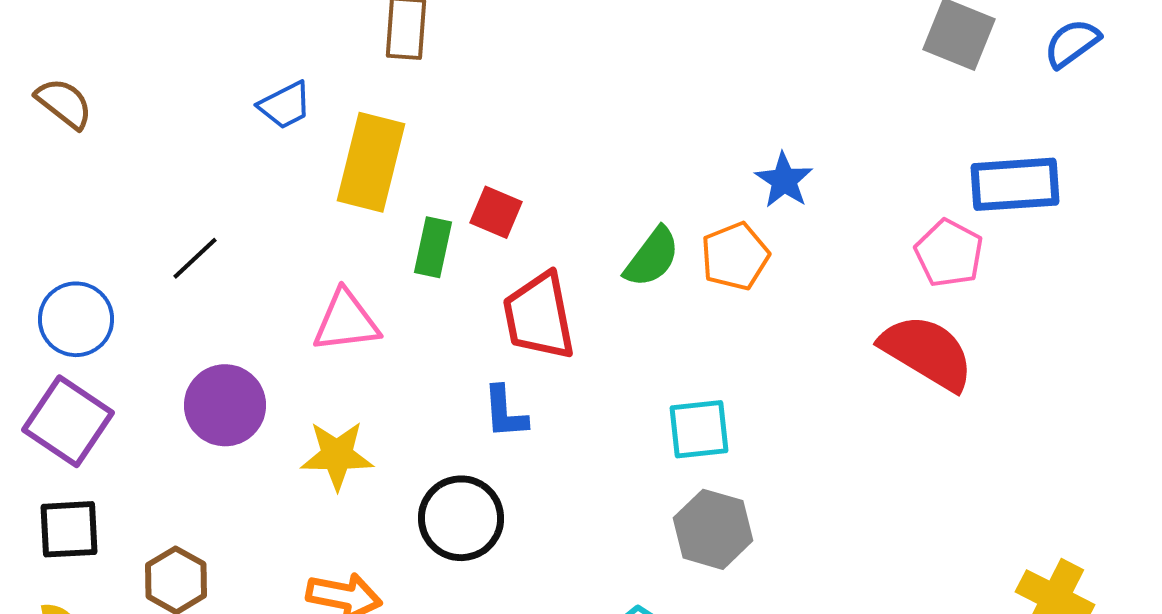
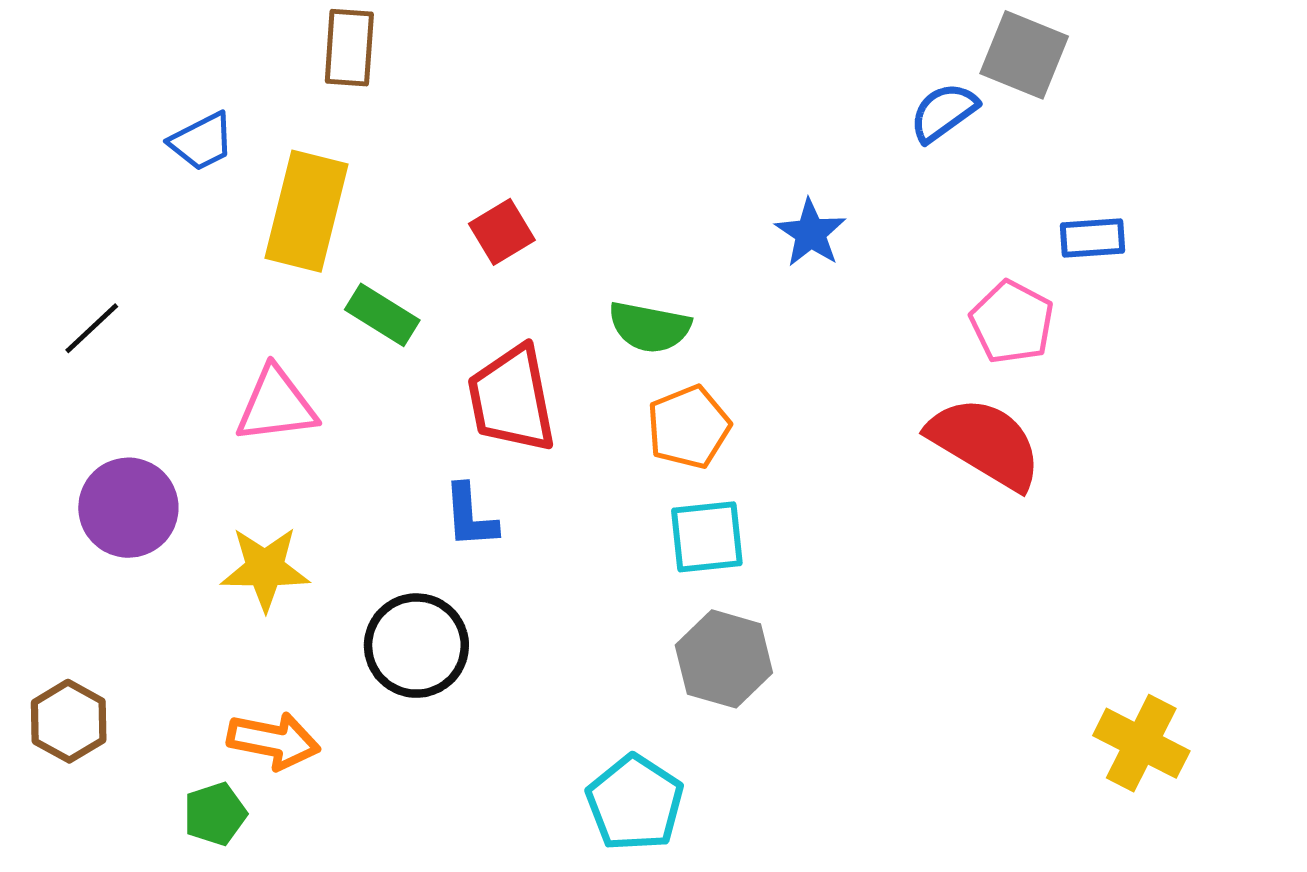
blue semicircle: (1072, 43) -> (944, 112), moved
blue rectangle: (1015, 184) -> (1092, 238), size x0.6
red square: (496, 212) -> (502, 232), moved, turned 36
green rectangle: (433, 247) -> (382, 315), turned -70
orange pentagon: (735, 256) -> (689, 427), moved
green semicircle: (652, 257) -> (649, 327), turned 64

